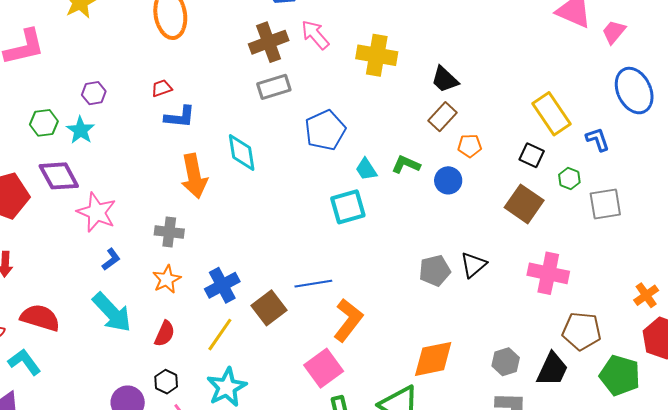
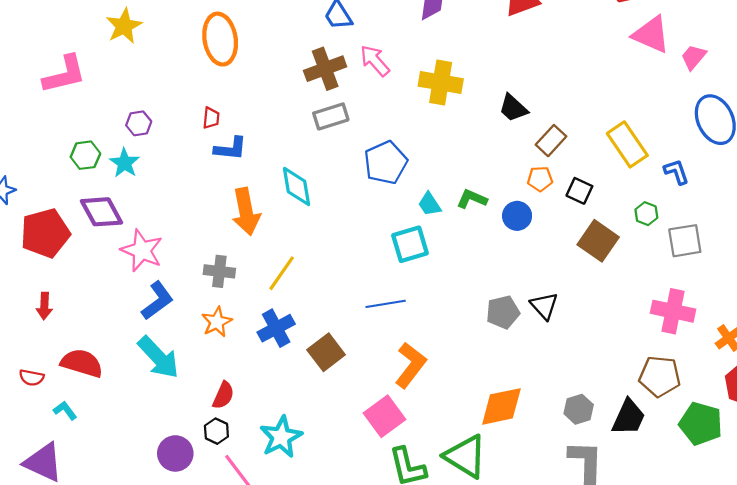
red trapezoid: (162, 88) -> (211, 118), turned 115
brown rectangle: (442, 117) -> (551, 141), moved
black square: (532, 155) -> (579, 191), moved
blue L-shape: (111, 259) -> (157, 301), size x1.6
black triangle: (473, 265) -> (544, 306), turned -32
pink cross: (548, 273) -> (673, 311), moved
blue line: (313, 284) -> (386, 304), moved
red semicircle: (165, 334) -> (223, 395), moved
yellow line: (220, 335) -> (282, 273), moved
cyan L-shape: (24, 362) -> (65, 410), size x0.7

